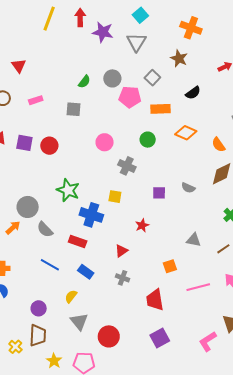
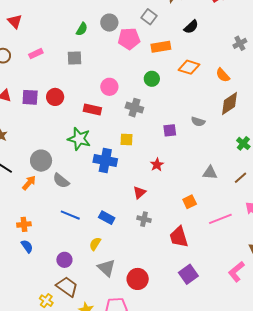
red rectangle: (78, 241) -> (92, 109), moved
brown trapezoid: (38, 335) -> (67, 287), turned -50

